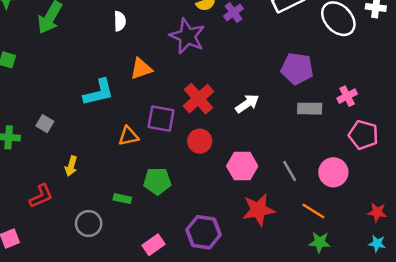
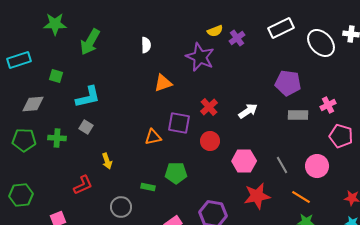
cyan L-shape: (99, 92) -> (88, 97), moved
red cross: (198, 99) -> (209, 107), size x0.7
yellow arrow: (71, 166) -> (107, 161), turned -35

